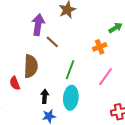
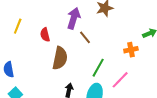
pink line: (106, 77) -> (120, 80), moved
red semicircle: (15, 83) -> (45, 35), moved

